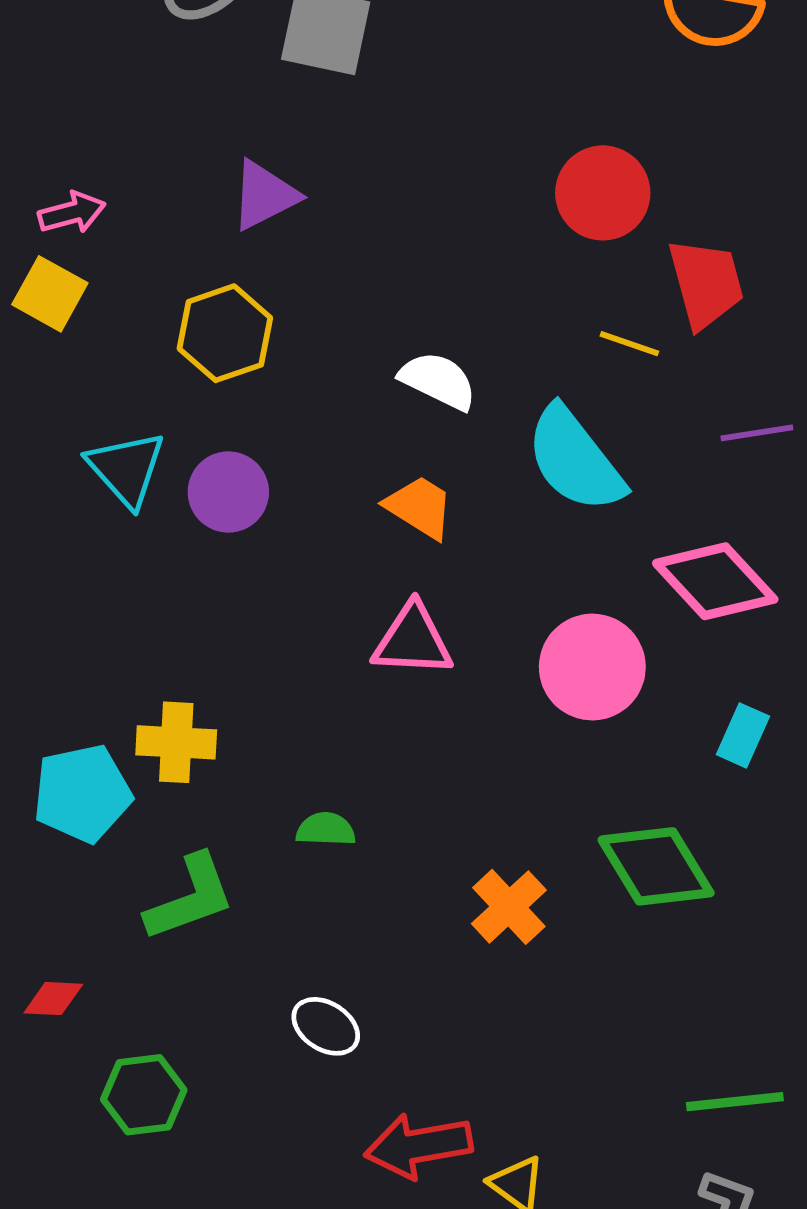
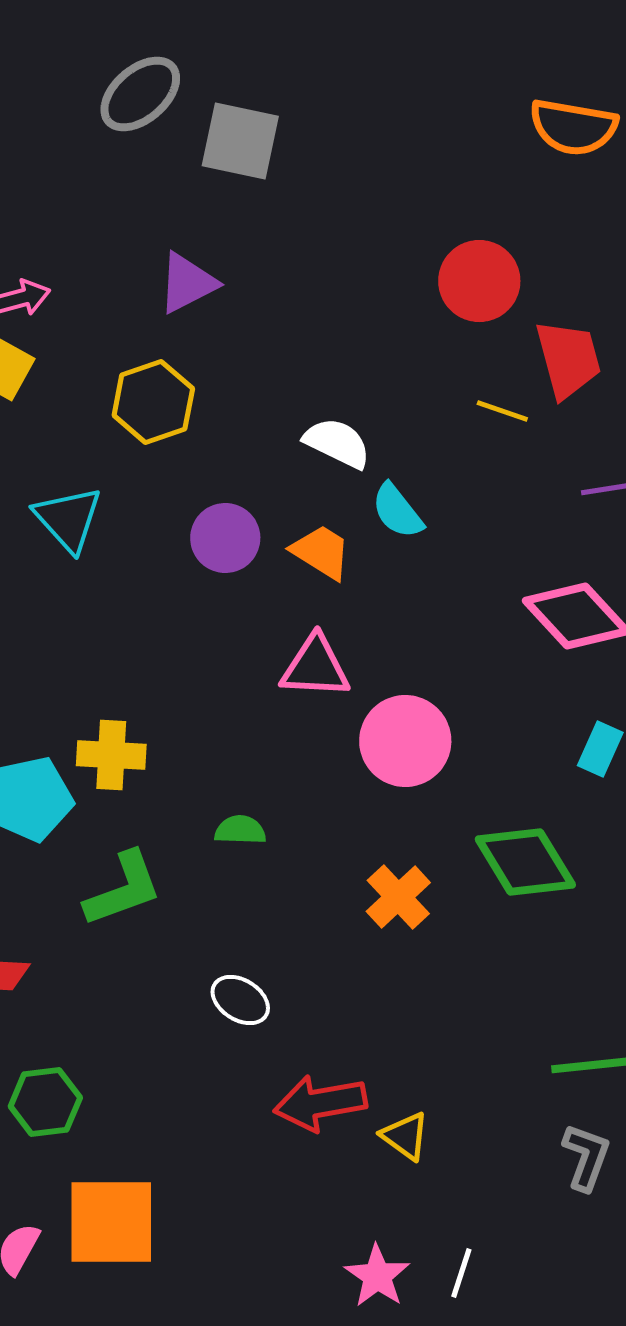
cyan semicircle: (575, 460) -> (397, 511), moved, size x0.6
purple circle: (228, 492) -> (225, 538), moved
pink circle: (592, 667) -> (405, 741), moved
green hexagon: (144, 1095) -> (45, 1102), moved

